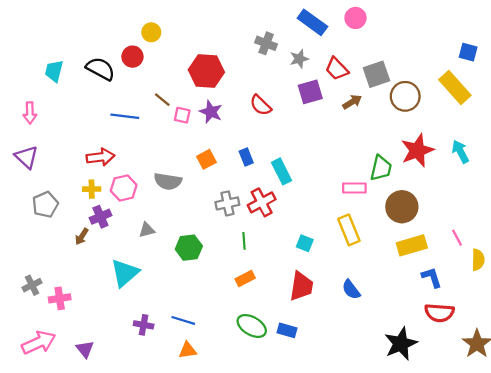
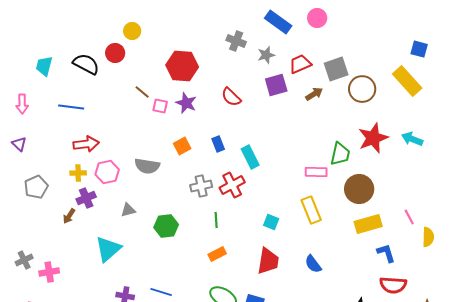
red trapezoid: (337, 69) -> (300, 64), turned 110
blue line: (125, 116) -> (71, 107), moved
cyan arrow: (460, 152) -> (412, 139), turned -40
purple triangle: (26, 157) -> (19, 144), size x0.7

